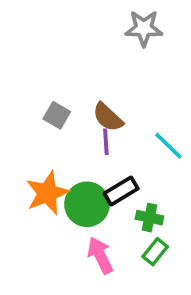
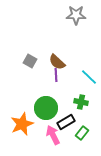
black rectangle: (121, 191) -> (66, 122), moved
orange star: (47, 193) -> (22, 124), moved
green cross: (149, 218) -> (81, 102), moved

